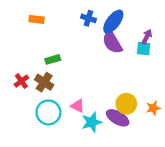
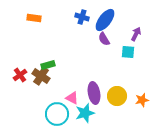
purple semicircle: (112, 42) -> (104, 39), size x0.6
cyan square: (144, 49) -> (128, 52), moved
green rectangle: (53, 59) -> (48, 65), moved
cyan circle: (48, 112) -> (57, 114), moved
purple ellipse: (118, 118) -> (94, 93), moved, turned 50

